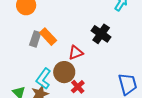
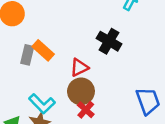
brown circle: (64, 72) -> (81, 91), moved
cyan L-shape: (43, 79) -> (42, 104), turned -75

